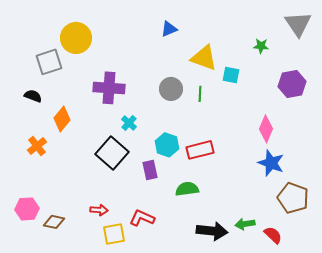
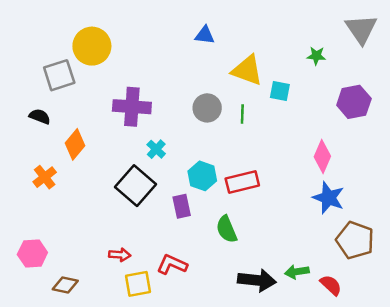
blue triangle: (169, 29) -> (205, 35), turned 30
green semicircle: (187, 189) -> (227, 229), turned -105
brown diamond: (54, 222) -> (65, 285), moved

